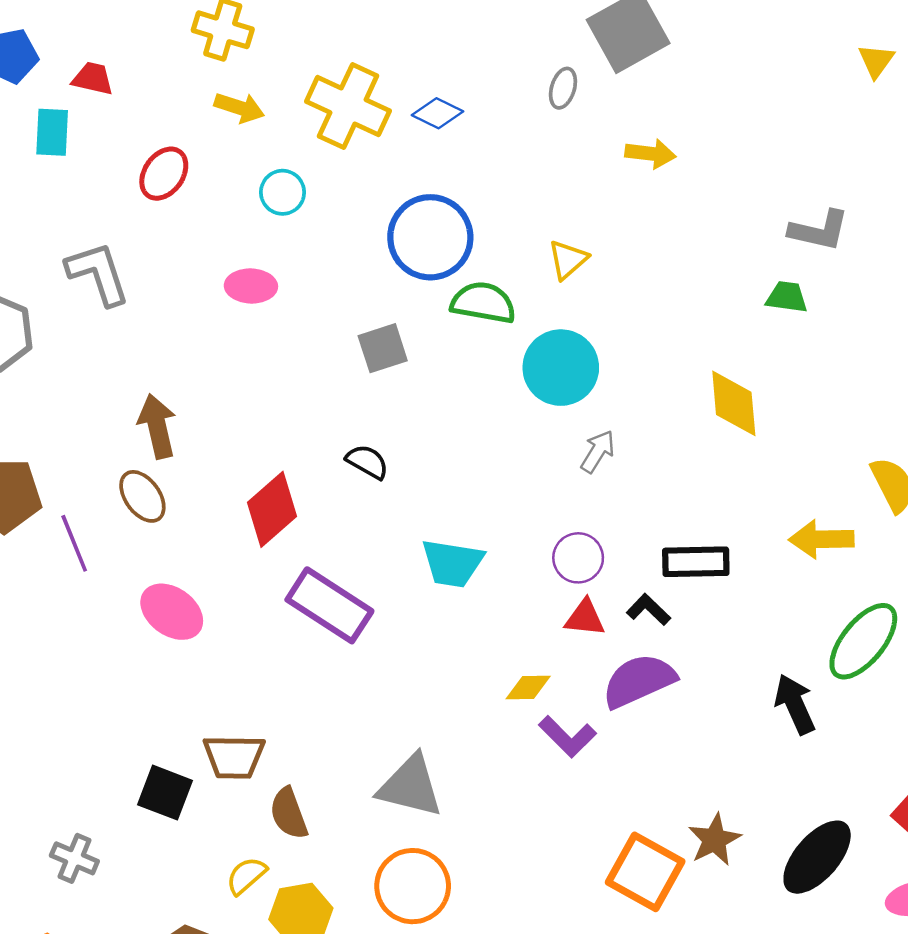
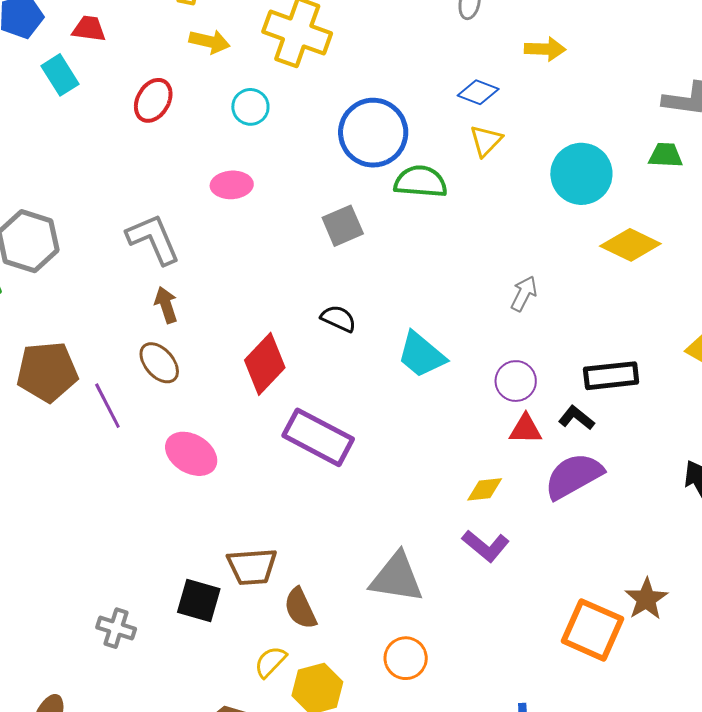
blue diamond: (438, 113) -> (478, 92), moved
cyan rectangle: (52, 132) -> (60, 75), turned -30
gray L-shape: (98, 273) -> (153, 239), moved
cyan circle: (561, 368) -> (581, 174), moved
yellow diamond: (734, 403) -> (630, 245), turned -54
brown arrow: (157, 426) -> (166, 305), size x0.7
cyan trapezoid: (452, 563) -> (421, 355), moved, turned 36
purple L-shape: (567, 737) -> (486, 546), moved
gray cross: (74, 858) -> (116, 628), moved
orange circle: (413, 886) -> (406, 658), size x0.7

